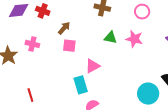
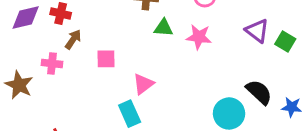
brown arrow: (64, 28) -> (73, 39), moved
green triangle: (110, 38) -> (163, 28), moved

